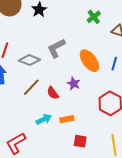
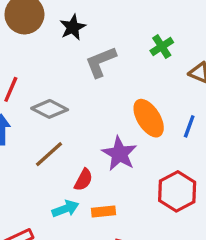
gray L-shape: (56, 48) -> (101, 62), moved
purple star: (74, 84) -> (119, 154), size x1.5
red semicircle: (53, 93) -> (83, 180), moved, turned -120

